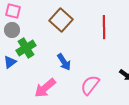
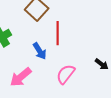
red line: (104, 27) -> (58, 33), moved

